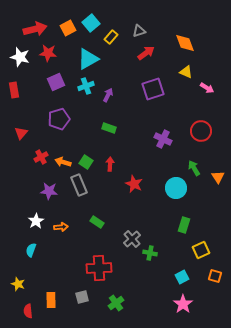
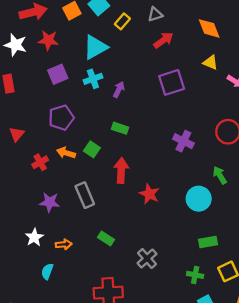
orange arrow: (63, 162) -> (66, 153), moved
green square: (86, 162) -> (92, 149), moved
red arrow: (110, 164) -> (121, 170), size x1.5
green rectangle: (184, 225) -> (208, 242), turned 63
cyan semicircle: (31, 250) -> (47, 271), moved
green cross: (150, 253) -> (195, 275), moved

